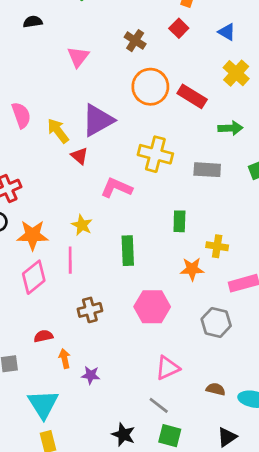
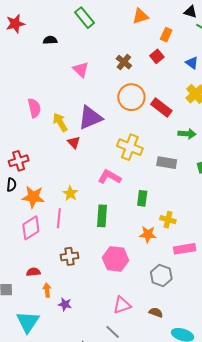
pink triangle: (78, 57) -> (81, 70), turned -30
pink L-shape: (116, 188) -> (109, 177), moved
brown semicircle: (216, 389) -> (156, 312), moved

